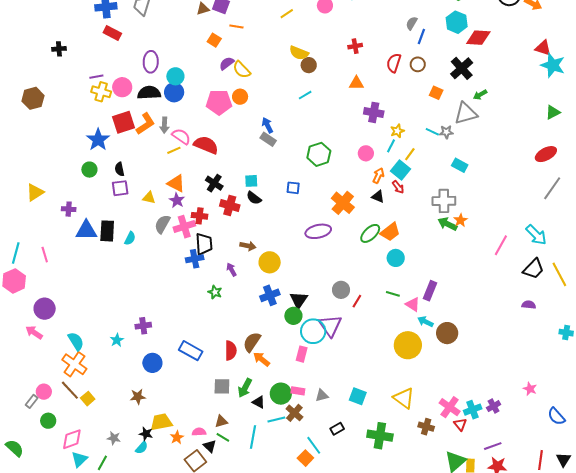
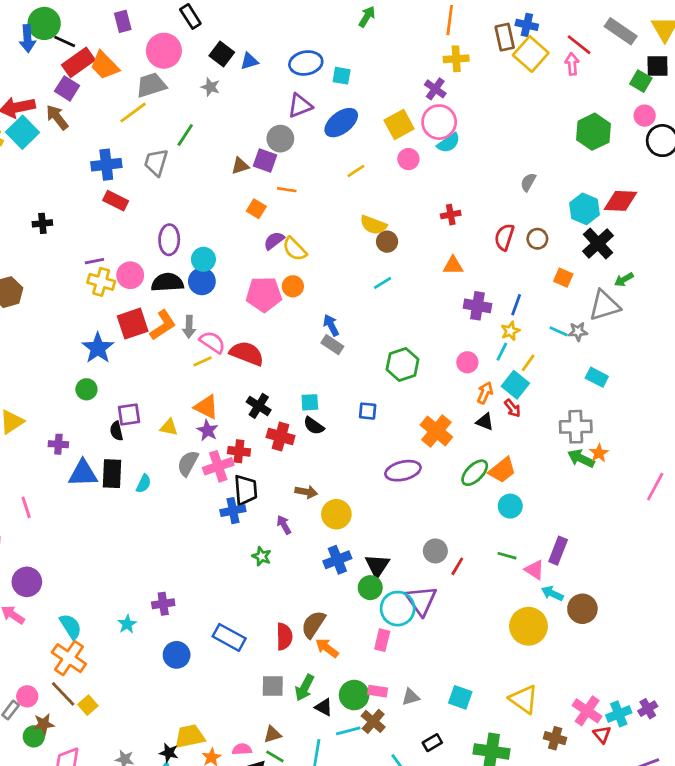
cyan hexagon: (457, 22) -> (585, 209), moved
blue line: (421, 36) -> (516, 305), moved
black semicircle: (119, 169) -> (116, 431), moved
brown star: (138, 397) -> (44, 724), moved

